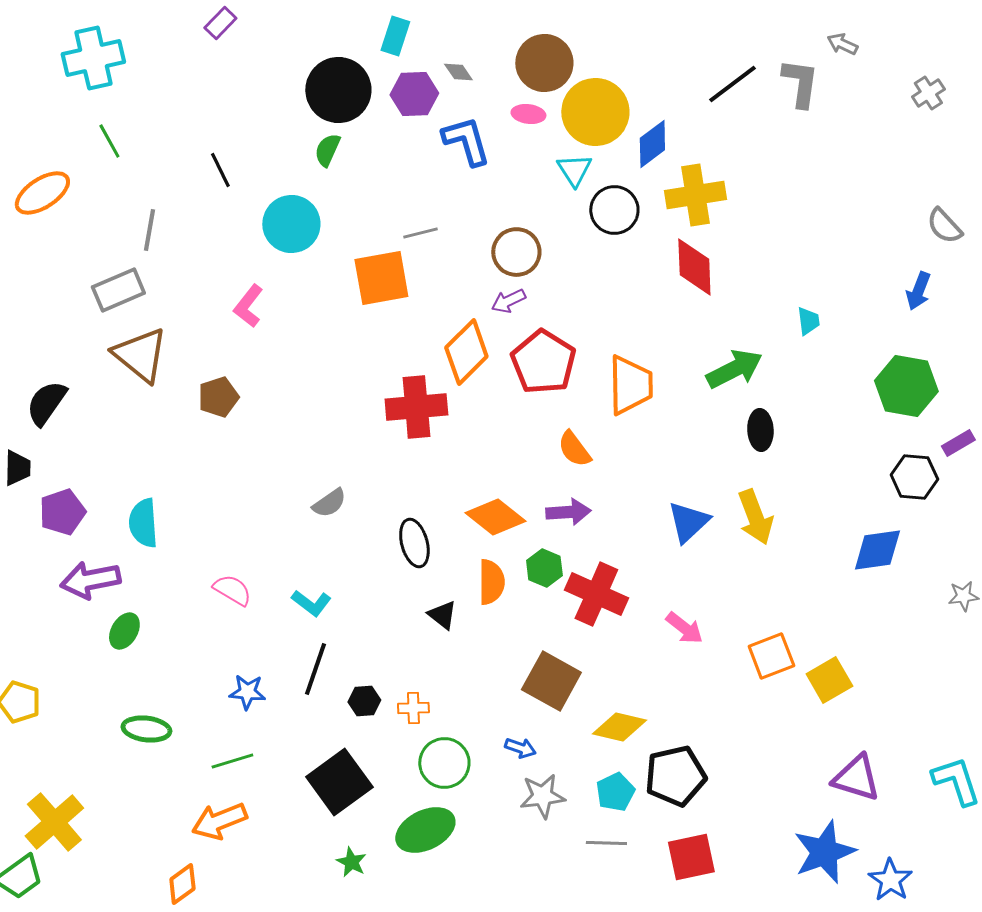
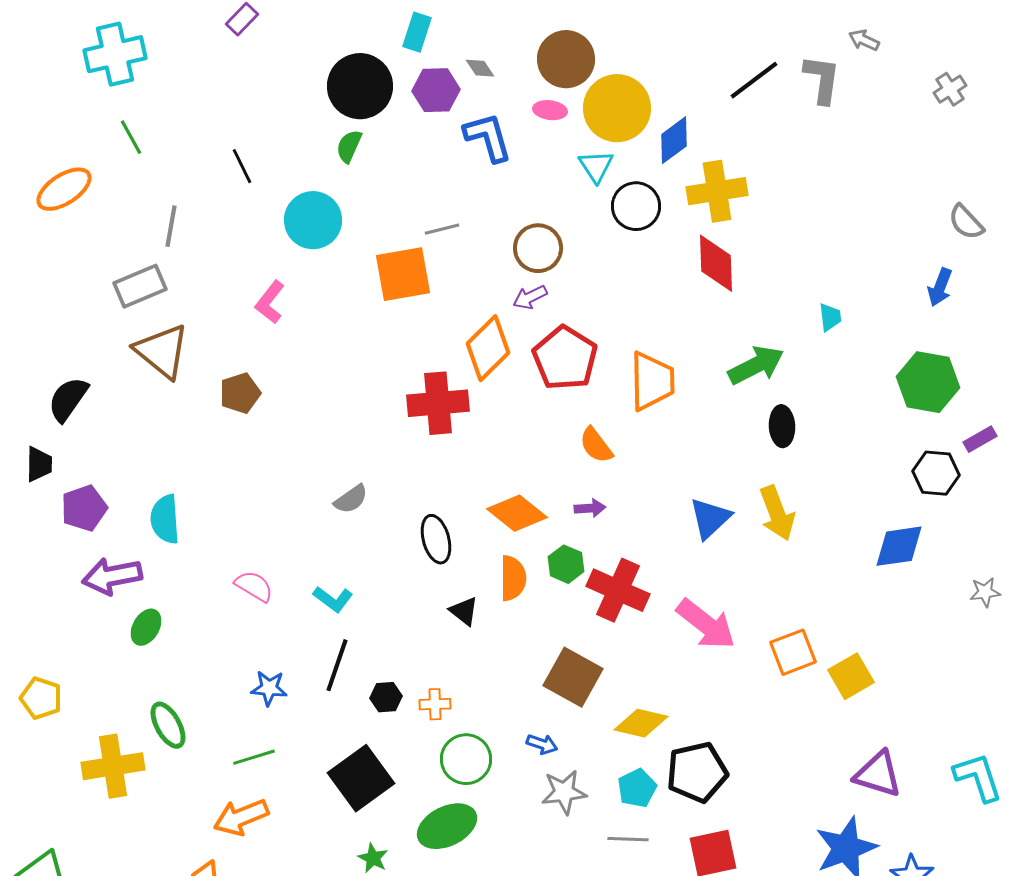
purple arrow: (568, 512) -> (590, 508), size x0.7
pink arrow: (684, 628) -> (706, 624), size x1.6
green ellipse: (146, 729) -> (168, 725), turned 54
yellow cross: (54, 822) -> (113, 766), moved, turned 32

